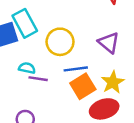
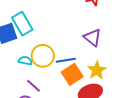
yellow circle: (60, 42) -> (43, 56), moved
purple line: (38, 79) -> (33, 86), moved, turned 35

